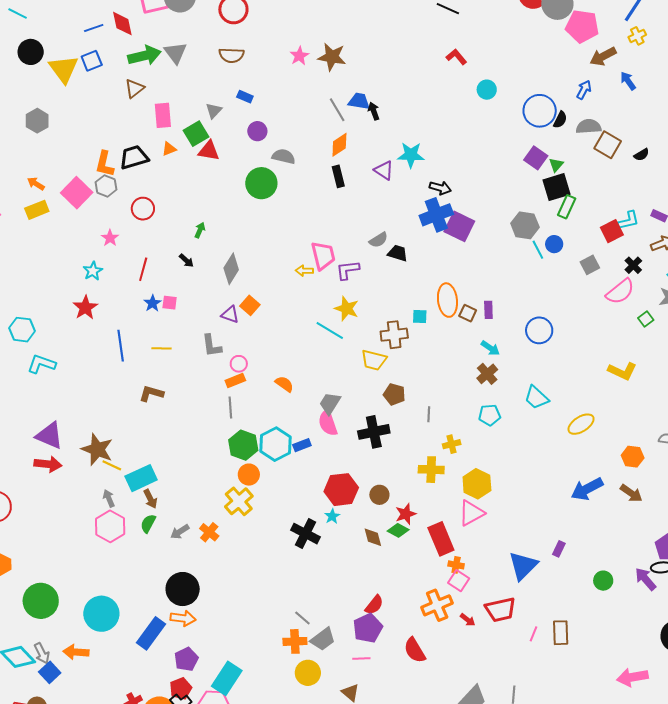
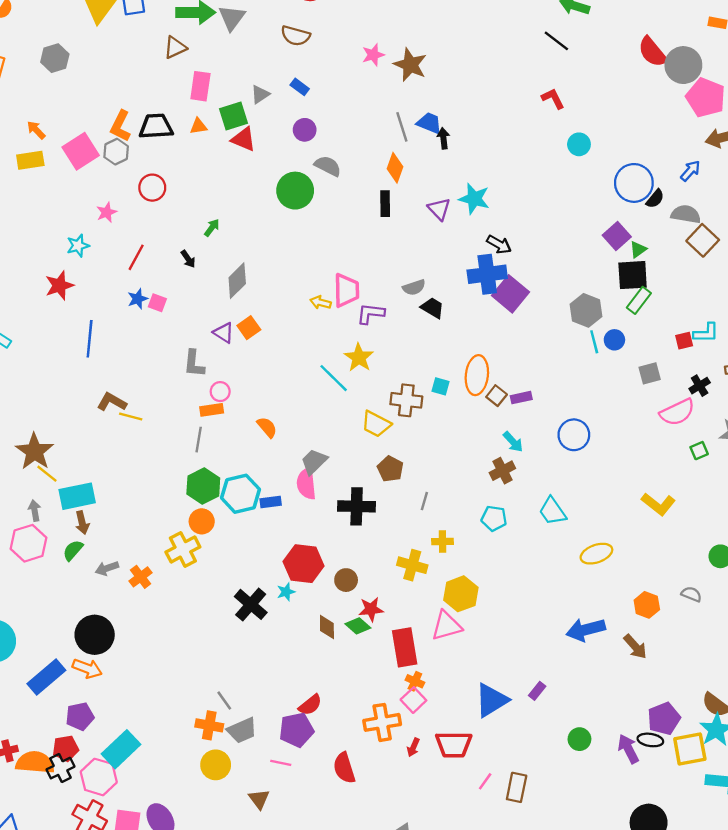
orange diamond: (339, 145) -> (395, 168), turned -50
red square: (612, 231) -> (684, 341), size x0.7
purple rectangle: (488, 310) -> (521, 398), turned 66
yellow line: (161, 348) -> (131, 416), moved
red arrow: (468, 620) -> (413, 747), turned 63

